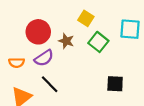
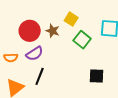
brown star: (66, 41) -> (53, 31), moved
black line: (50, 84) -> (40, 76), turned 66

